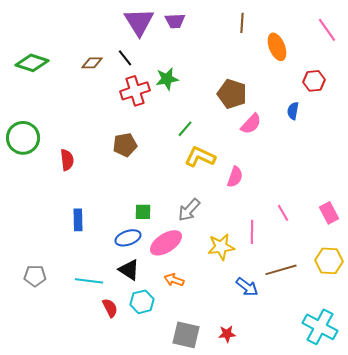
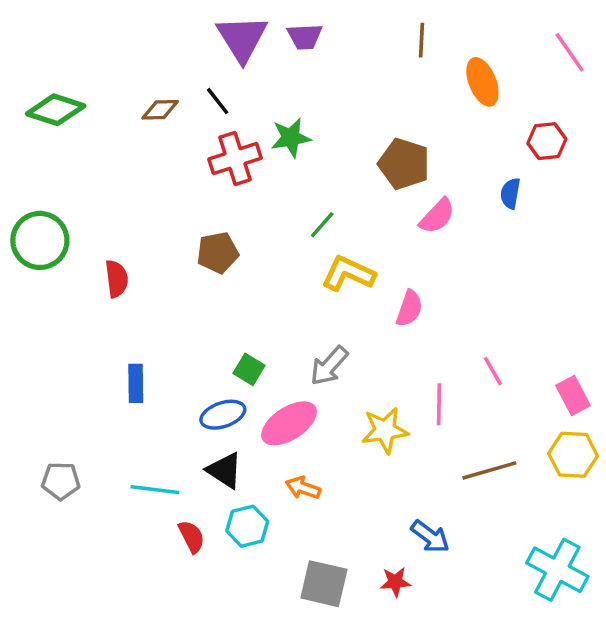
green square: (143, 212) -> (249, 369), turned 30
pink rectangle: (329, 213) -> (573, 395), moved
blue arrow: (247, 287) -> (430, 537), moved

